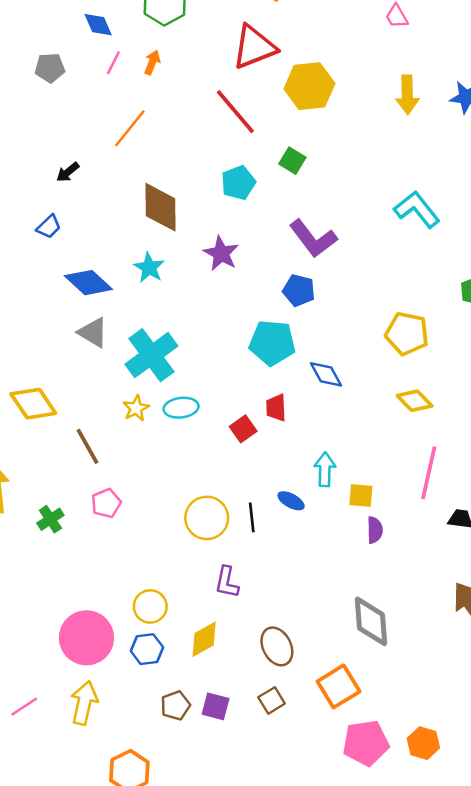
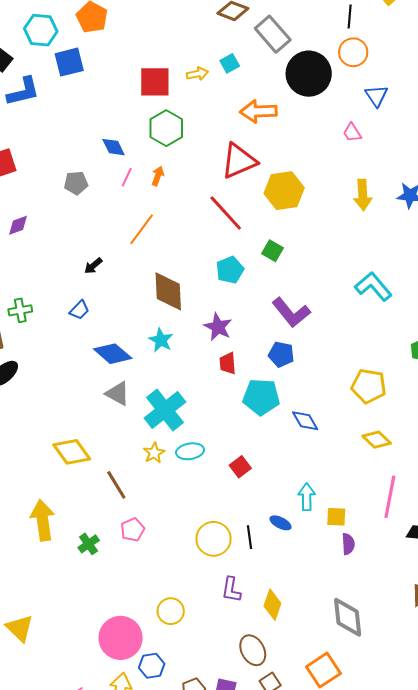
red trapezoid: (276, 408) -> (228, 363), moved
yellow diamond: (204, 639) -> (272, 605), moved, turned -40
brown ellipse: (277, 646) -> (253, 650), moved
blue hexagon: (147, 649) -> (152, 666), moved

